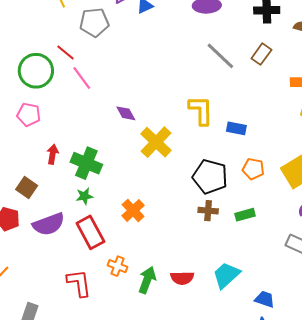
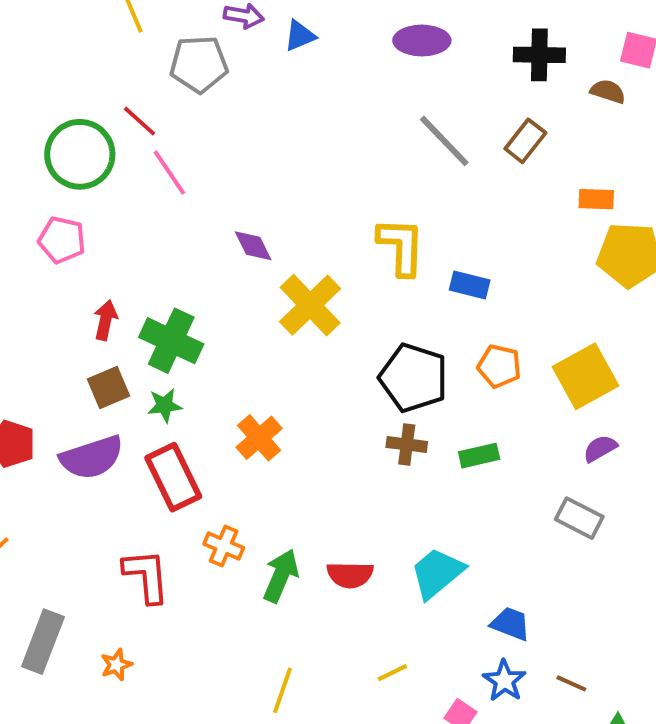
brown square: (27, 188) -> (109, 388), moved, turned 30

